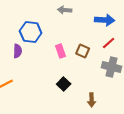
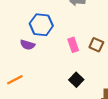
purple semicircle: (18, 51) -> (28, 45), turned 104

